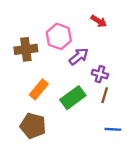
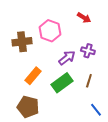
purple arrow: (79, 56) -> (67, 58), moved
purple cross: (100, 74) -> (88, 51), moved
blue line: (113, 129) -> (96, 110), turned 48

